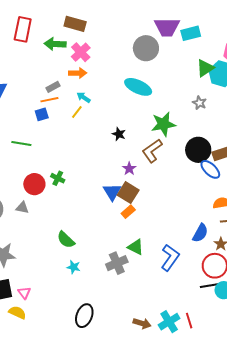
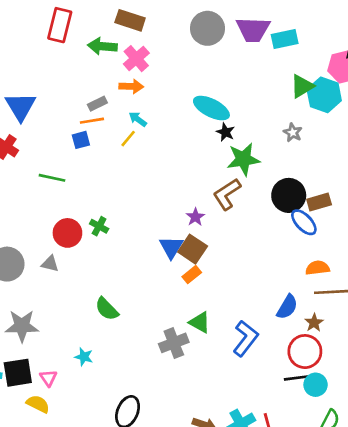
gray circle: (146, 48) -> (207, 28), moved
black star: (119, 134) -> (225, 132), moved
cyan star: (74, 267) -> (84, 357), moved

